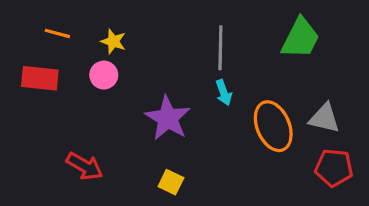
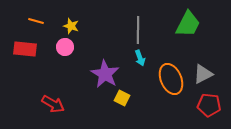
gray triangle: (324, 118) -> (203, 74), turned -40
yellow square: (171, 182) -> (122, 98), moved

